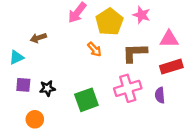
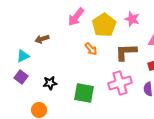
purple square: (23, 85) -> (21, 77), moved, turned 32
green square: (86, 100) -> (84, 93), turned 30

